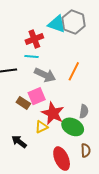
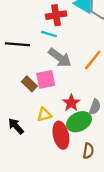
red star: (53, 113) -> (71, 103), moved, size x0.7
green ellipse: (73, 127) -> (79, 122), turned -65
red ellipse: (62, 159) -> (61, 135), moved

